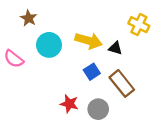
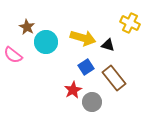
brown star: (29, 18) -> (27, 27), moved
red star: (69, 104) -> (73, 90), moved, turned 30

